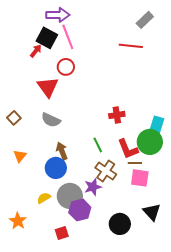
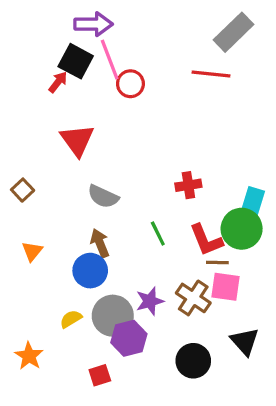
gray rectangle: (145, 20) -> (234, 32), size x1.4
red circle: (66, 67) -> (130, 84), moved
gray semicircle: (51, 120) -> (103, 196), moved
brown cross: (106, 171) -> (193, 298), moved

